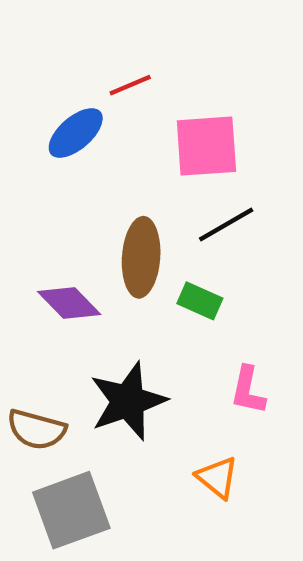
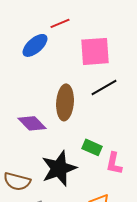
green rectangle: (200, 301) -> (92, 147), moved

